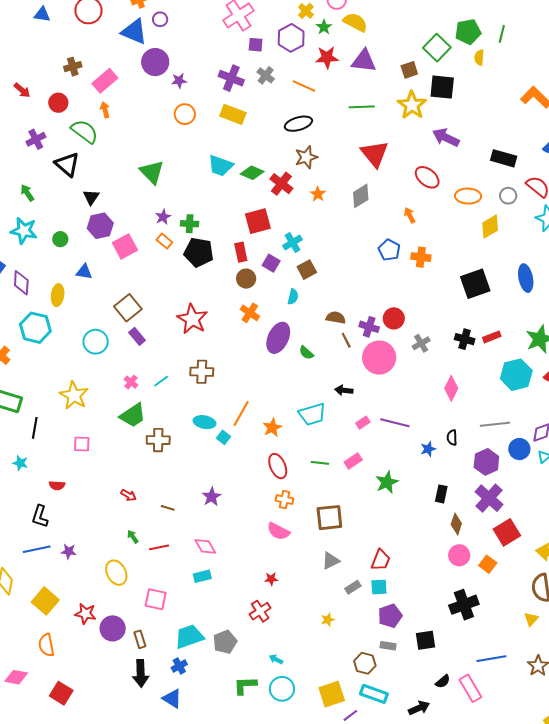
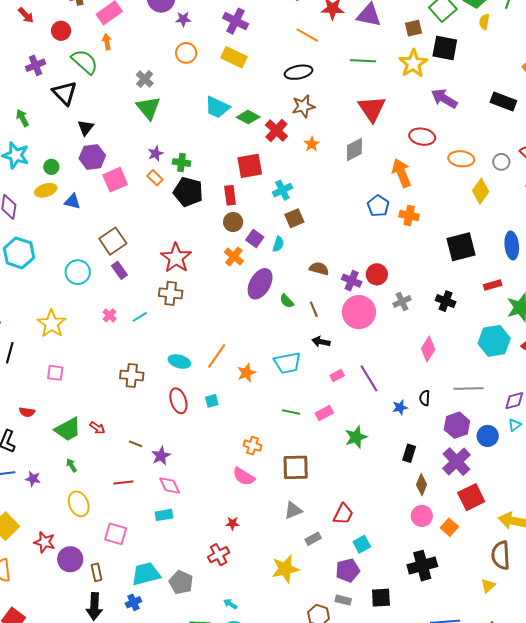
gray cross: (266, 75) -> (145, 79), moved
black rectangle: (504, 158) -> (503, 102), moved
red ellipse: (427, 177) -> (422, 137), turned -35
orange arrow: (410, 215) -> (401, 173), size x1.8
yellow diamond: (490, 227) -> (481, 191), turned -30
purple square: (271, 263) -> (255, 238), moved
yellow ellipse: (58, 295) -> (46, 190), moved, turned 60
red rectangle: (492, 337) -> (493, 285), moved
brown line: (346, 340) -> (314, 309), moved
brown cross: (202, 372) -> (171, 293), moved
green trapezoid: (133, 415) -> (68, 429), moved
purple line: (395, 423) -> (369, 378), turned 40
cyan square: (224, 437) -> (212, 401), moved, turned 32
blue circle: (519, 449) -> (488, 436), moved
red ellipse: (278, 466) -> (178, 401), moved
purple star: (212, 497) -> (161, 456), moved
green arrow: (133, 537) -> (71, 465), moved
cyan square: (379, 587) -> (362, 544), moved, turned -30
yellow star: (328, 620) -> (285, 569), size x2.0
gray pentagon: (225, 642) -> (181, 582), turned -30

